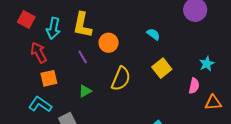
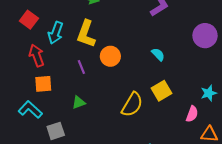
yellow semicircle: (121, 79) -> (132, 105), moved

